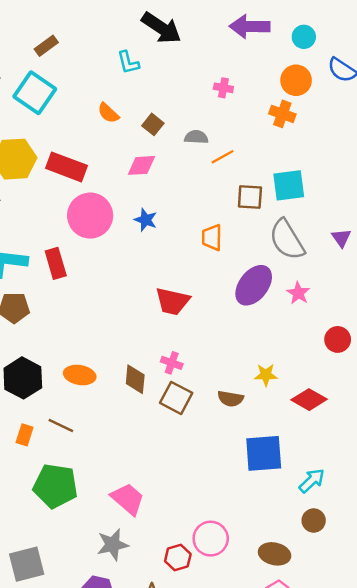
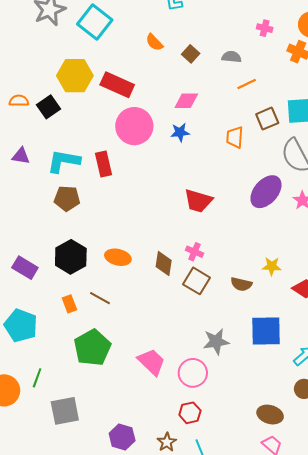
pink cross: (223, 88) -> (265, 28), moved
gray semicircle: (196, 137) -> (232, 57), moved
pink diamond: (141, 165) -> (186, 101), moved
brown square: (250, 197) -> (267, 119), turned -30
blue star: (146, 220) -> (180, 132), turned -30
orange trapezoid: (212, 238) -> (235, 137), moved
orange rectangle: (25, 435) -> (69, 304), turned -42
green pentagon: (55, 486) -> (92, 348), turned 30
pink circle: (211, 539) -> (193, 373), moved
gray star: (113, 545) -> (216, 341), moved

